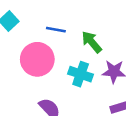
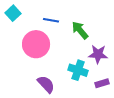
cyan cross: (81, 74) -> (78, 70), moved

